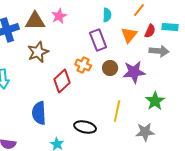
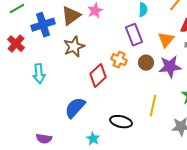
brown triangle: (35, 21) -> (71, 16), turned -35
orange triangle: (129, 35) -> (166, 40), moved
blue semicircle: (39, 113) -> (75, 108), turned 45

